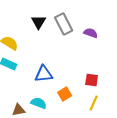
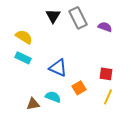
blue triangle: (44, 74) -> (58, 68), turned 30

